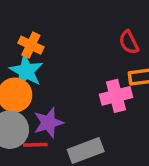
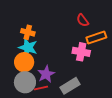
pink cross: (116, 96) -> (81, 52), turned 36

